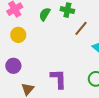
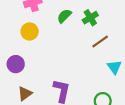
green cross: (67, 10) -> (90, 18), turned 32

